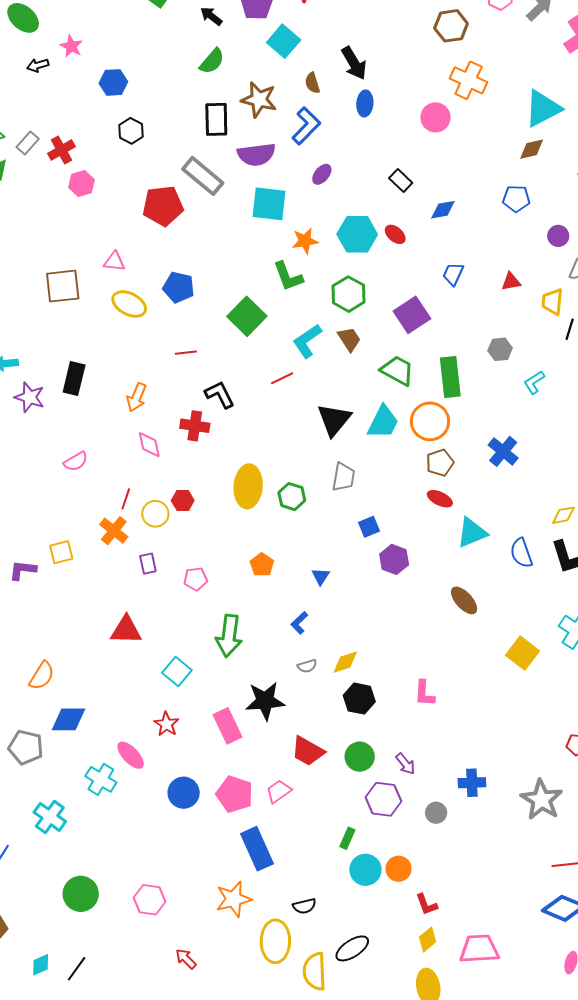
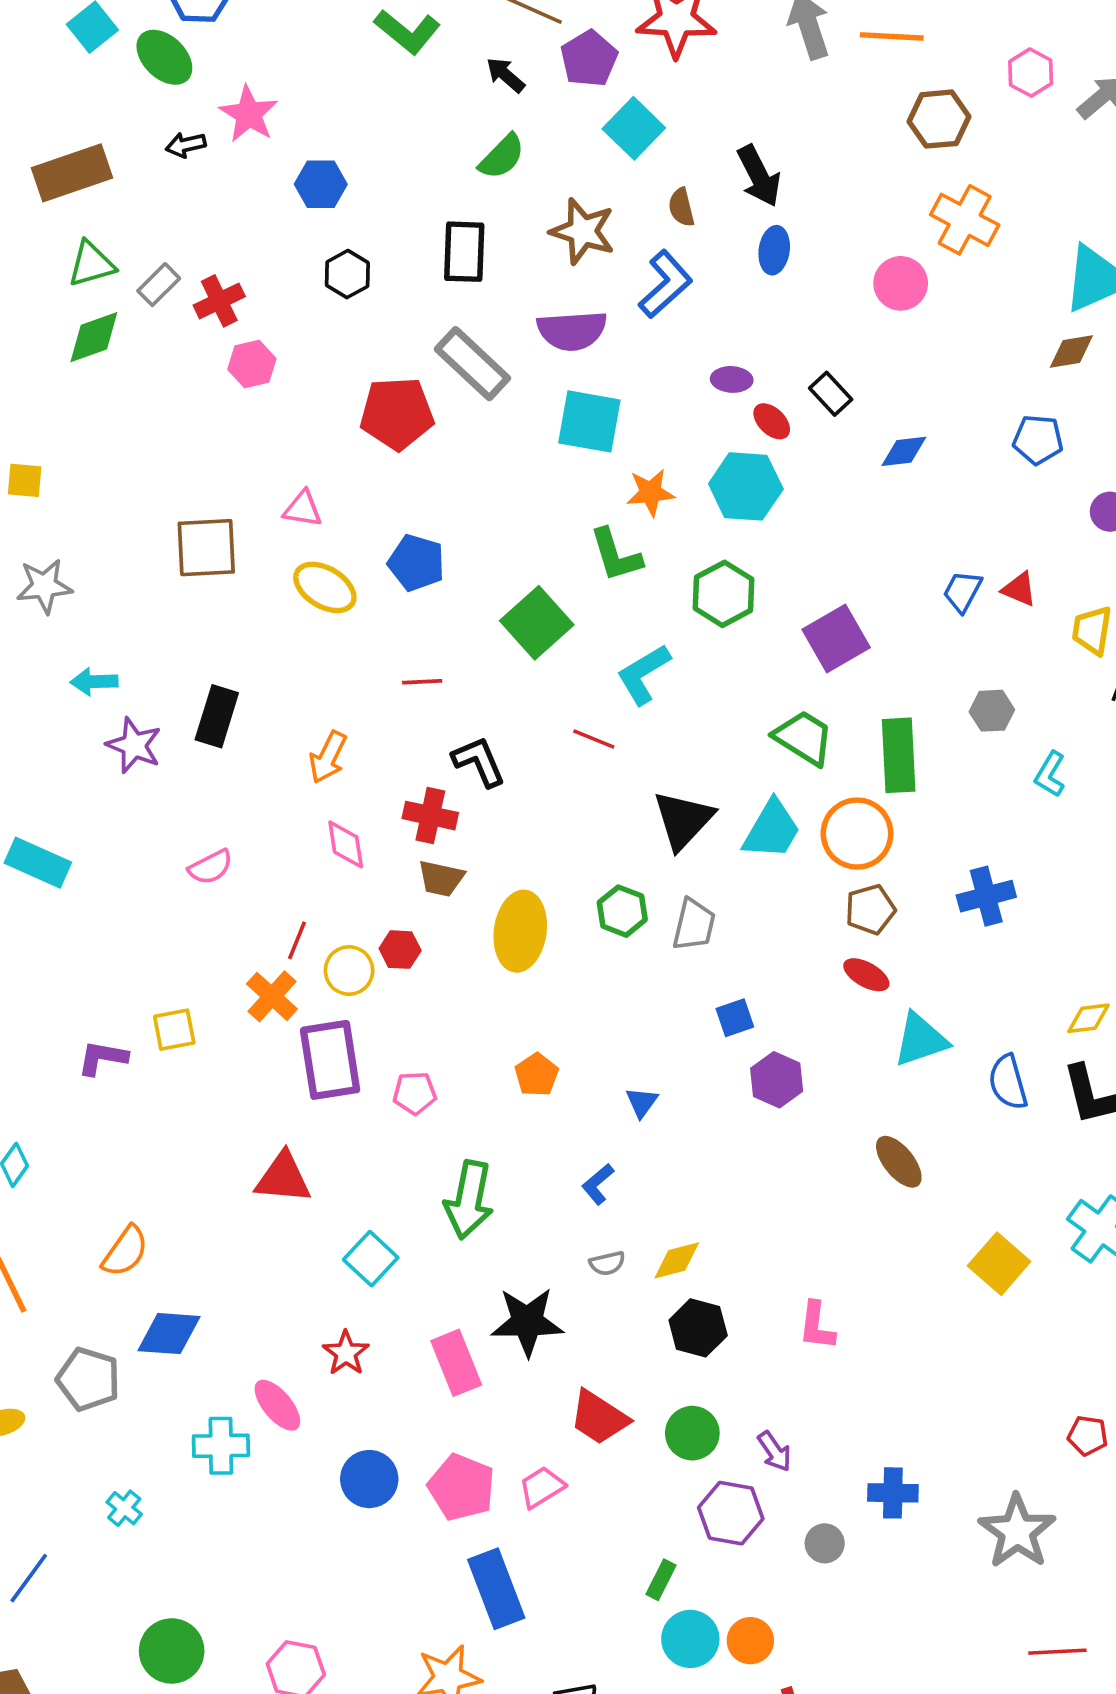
pink star: (71, 46) -> (249, 114), size x1.4
black rectangle: (216, 119) -> (464, 252), moved
purple ellipse: (322, 174) -> (732, 379), moved, turned 50
red ellipse: (395, 234) -> (772, 421), moved
blue trapezoid: (453, 274) -> (962, 591), moved
red triangle: (511, 282) -> (1019, 589), turned 30
brown trapezoid: (349, 339) -> (441, 878), moved, turned 132
red line: (282, 378) -> (594, 739), turned 45
cyan L-shape: (534, 382) -> (1050, 774), turned -30
blue cross: (503, 451) -> (986, 896), turned 32
green hexagon: (292, 497) -> (622, 911), moved
purple rectangle: (148, 564) -> (330, 1060), size x2.0
cyan cross: (101, 779) -> (221, 1446), turned -36
cyan cross: (50, 817) -> (124, 1508), size x0.6

